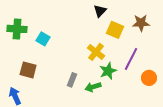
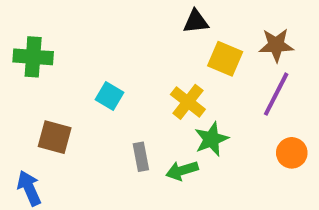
black triangle: (100, 11) -> (196, 22), turned 40
cyan square: (43, 39) -> (110, 96), moved
purple line: (131, 59) -> (276, 94), moved
gray rectangle: (72, 80) -> (141, 157), turned -32

